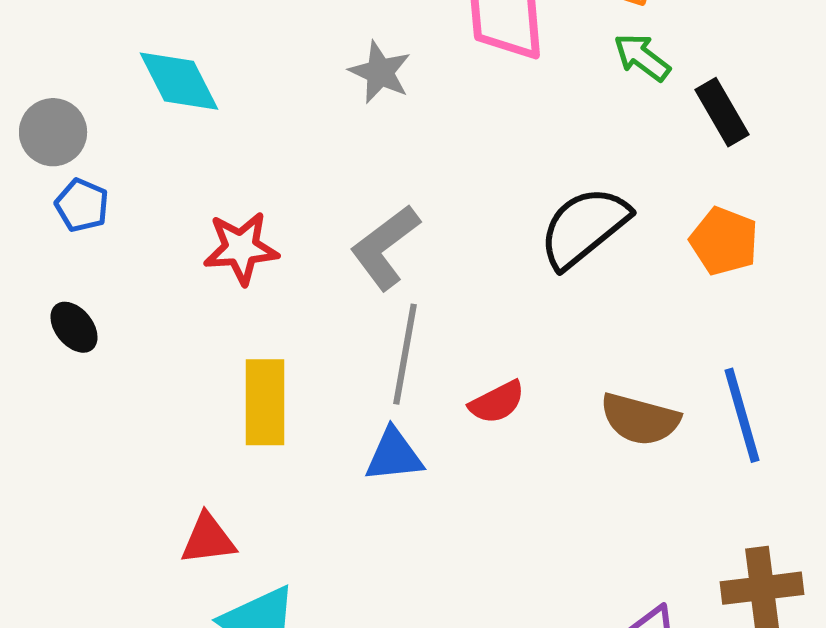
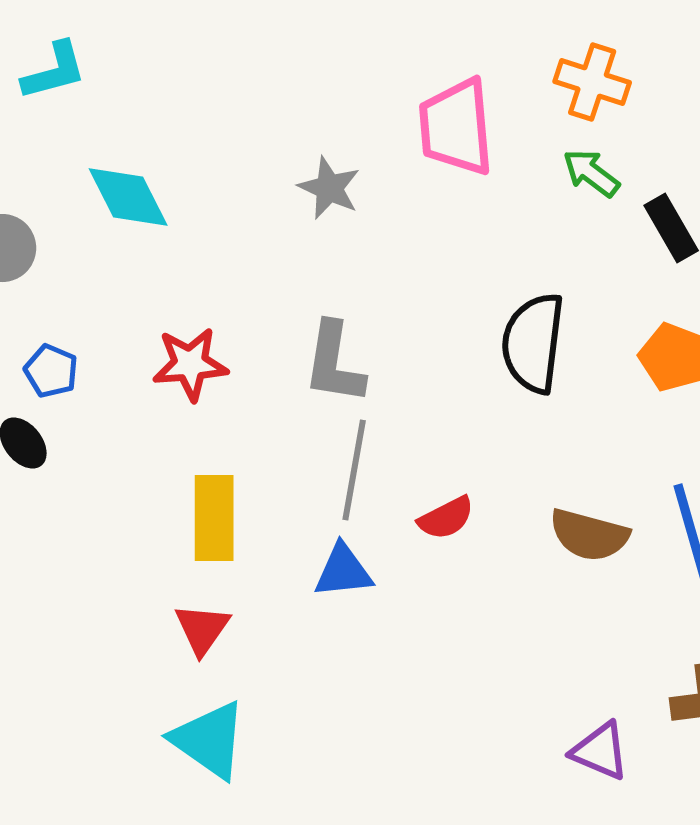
blue pentagon: (82, 205) -> (51, 371), moved
black semicircle: (584, 227) -> (533, 343), turned -44
gray L-shape: (385, 247) -> (334, 363), turned -44
red triangle: (208, 539) -> (202, 629), moved, turned -48

